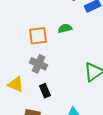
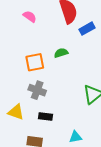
black rectangle: (45, 91) -> (46, 116), turned -56

